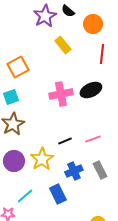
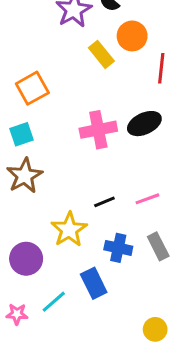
orange circle: (93, 24) -> (132, 36), moved
purple circle: (14, 161) -> (26, 259), moved
blue cross: (74, 171) -> (118, 248), turned 36
cyan line: (25, 196) -> (54, 302), moved

